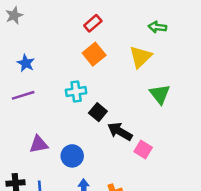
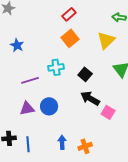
purple line: (23, 95) -> (30, 80), moved
black square: (98, 112) -> (85, 74), moved
blue circle: (72, 156) -> (49, 106), moved

